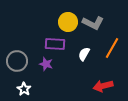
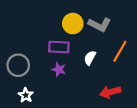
purple star: (46, 64) -> (59, 70), moved

